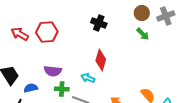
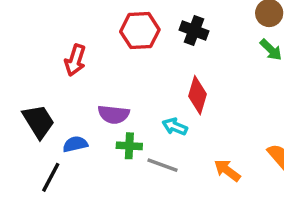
red hexagon: (47, 32) -> (140, 31), moved
red arrow: (20, 34) -> (75, 60), moved, turned -102

